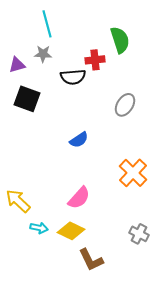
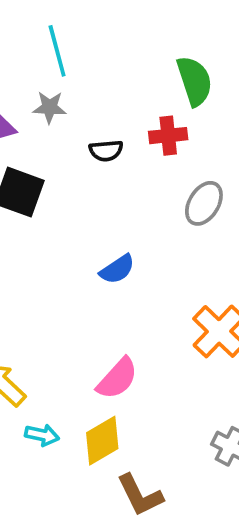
red cross: (95, 60) -> (168, 136), moved
black semicircle: (73, 77) -> (106, 151), size x0.7
yellow diamond: (71, 231) -> (102, 441), turned -56

